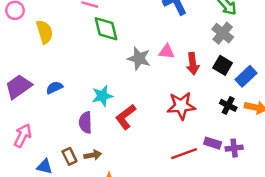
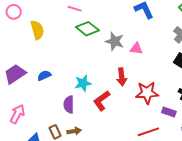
green diamond: (106, 29) -> (87, 29), turned -40
gray star: (139, 58) -> (115, 41), moved
red arrow: (193, 64) -> (122, 77), moved
purple rectangle: (213, 143) -> (169, 112), moved

